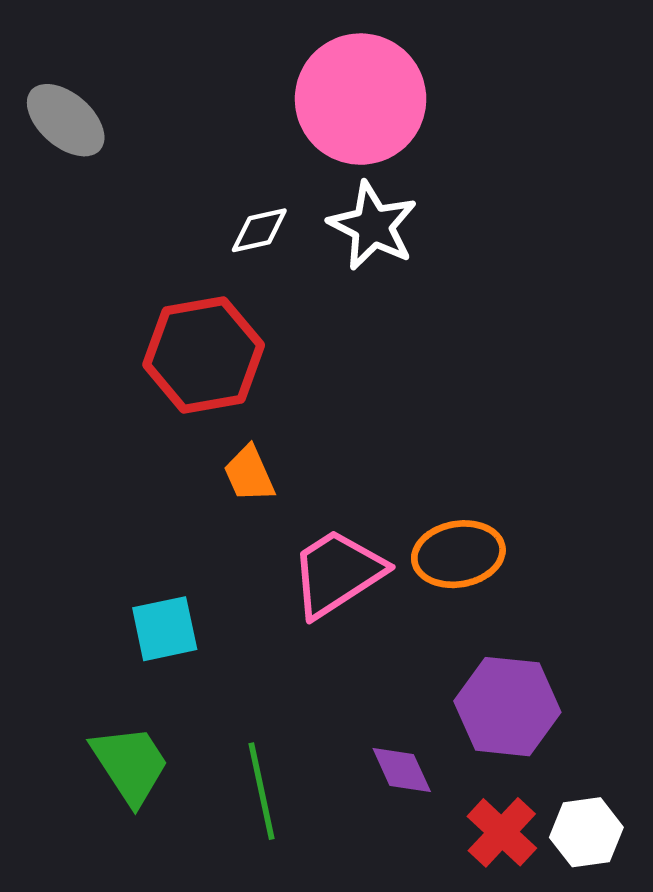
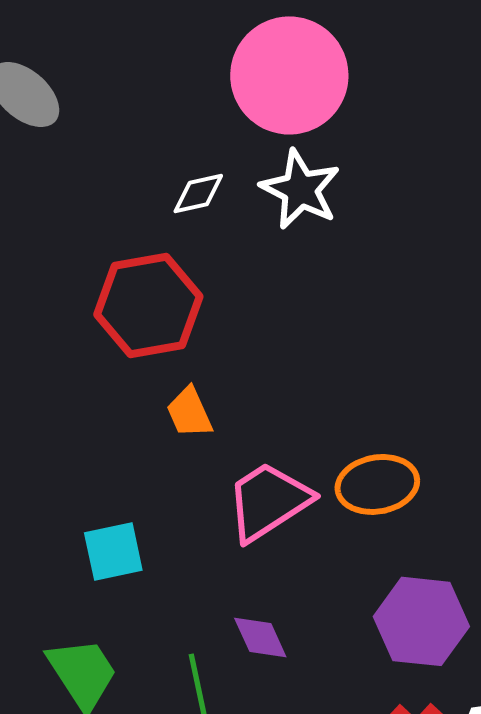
purple diamond: (402, 770) -> (260, 637), moved

